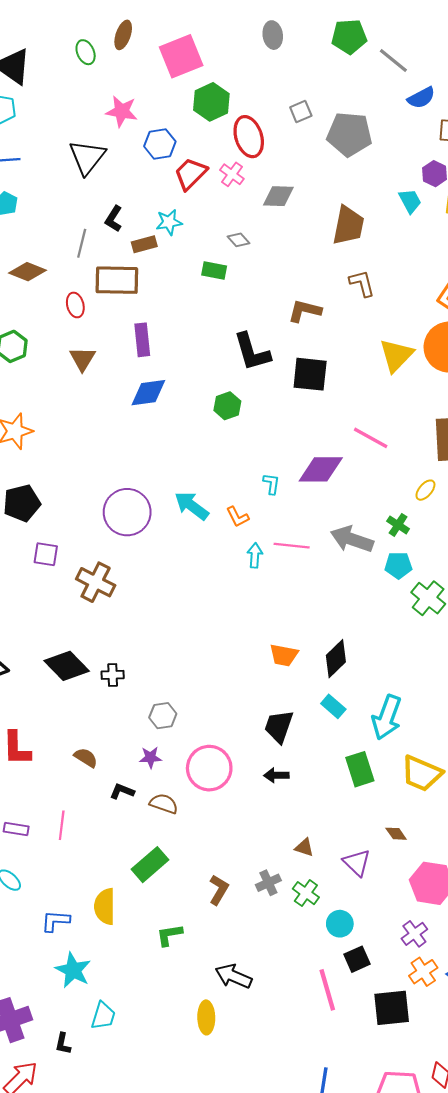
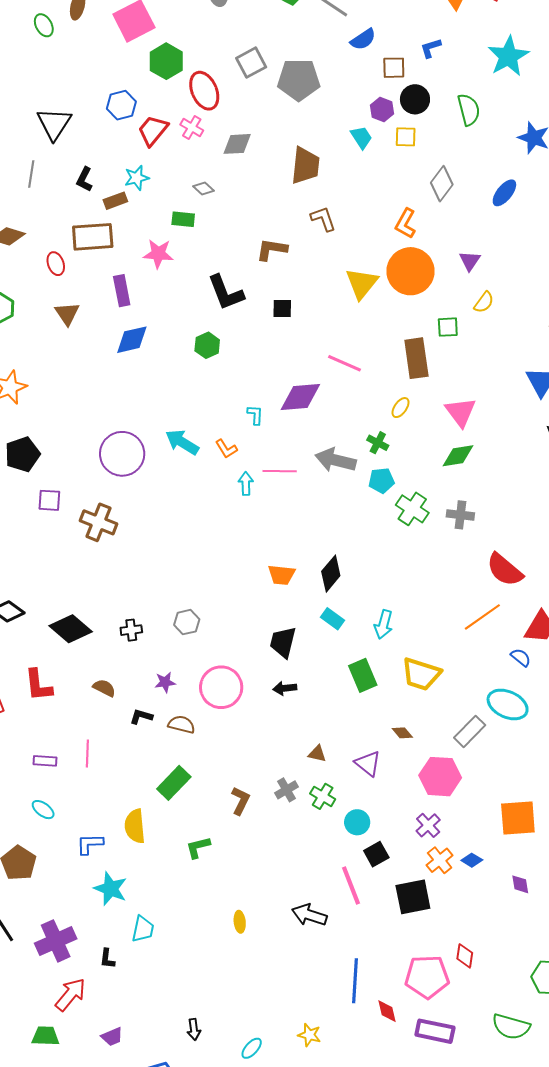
pink star: (122, 111) -> (158, 254), moved
gray square: (301, 111) -> (251, 63), size x1.4
gray line: (82, 243) -> (31, 174), moved
black square: (310, 374) -> (282, 309), size x0.6
black diamond: (67, 666) -> (71, 629), moved
black cross: (113, 675) -> (131, 630), moved
gray hexagon: (163, 716) -> (187, 622), moved
cyan arrow: (387, 717) -> (384, 624), size x0.7
black arrow: (233, 976) -> (309, 915), moved
yellow ellipse: (206, 1017) -> (240, 922), size x0.7

